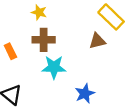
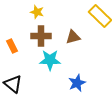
brown triangle: (97, 41) -> (73, 37), moved

